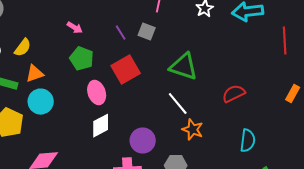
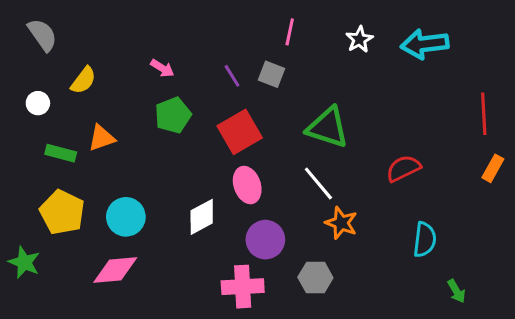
red line: (285, 41) -> (484, 114), moved
yellow semicircle: (23, 48) -> (83, 80), moved
green pentagon: (82, 59) -> (173, 115), turned 30
pink ellipse: (97, 93) -> (247, 185), moved
cyan circle: (41, 102) -> (126, 217), moved

